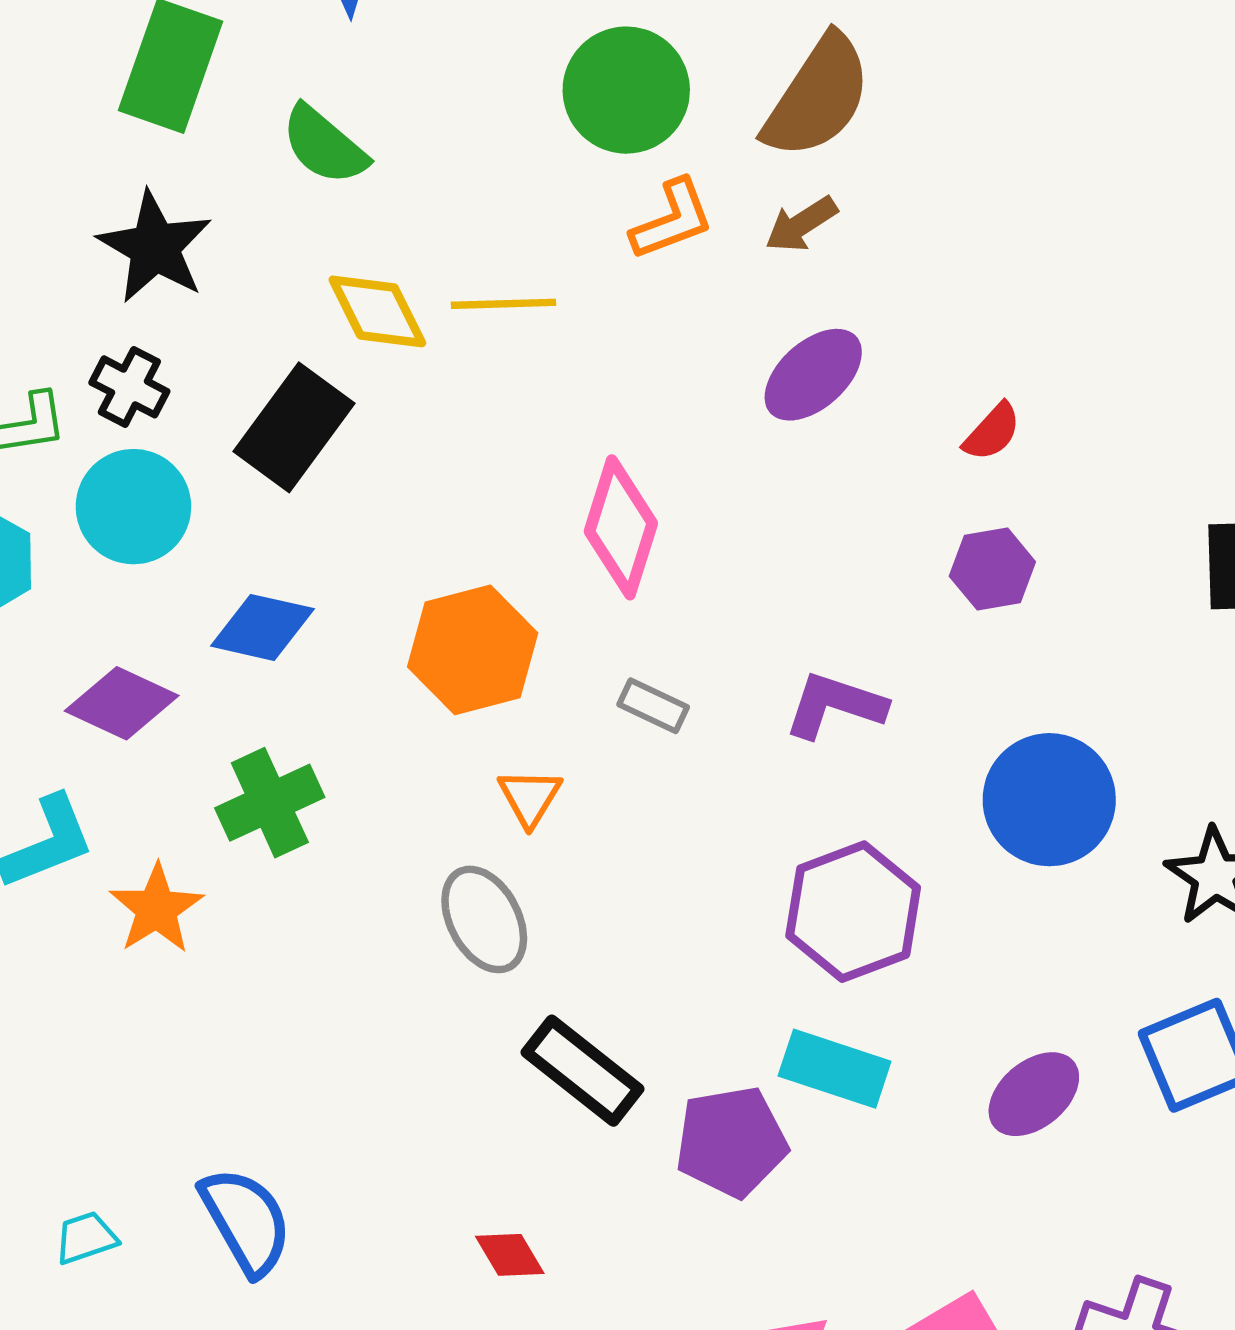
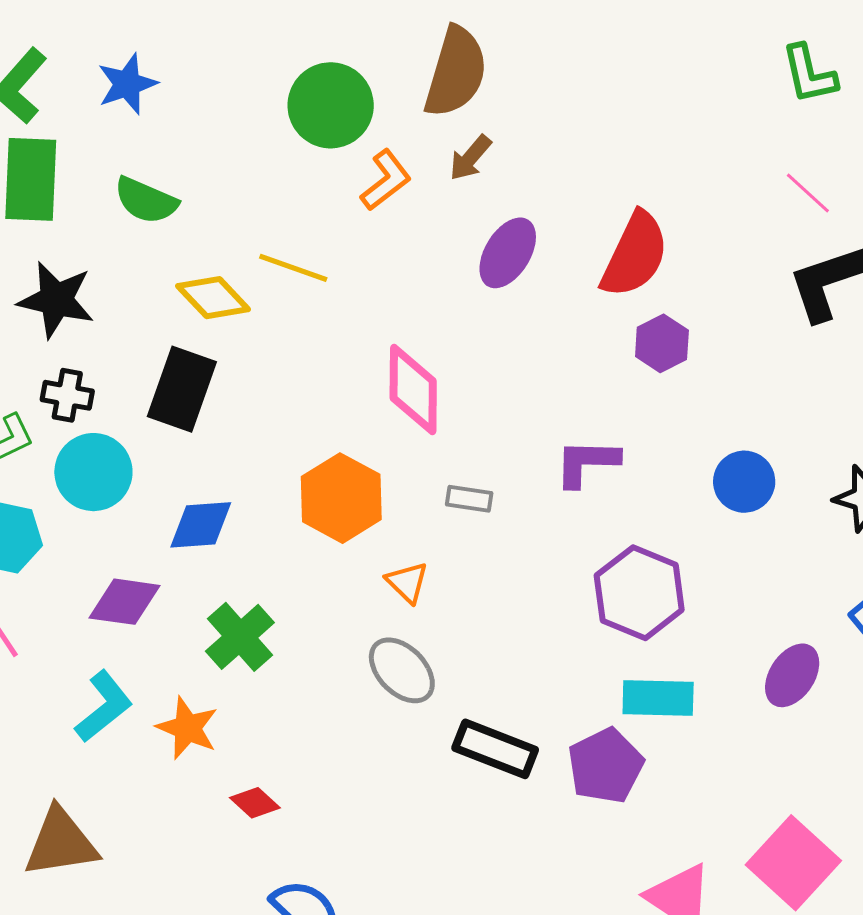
yellow line: (504, 304) -> (293, 268), turned 38
red semicircle: (992, 432) -> (635, 255), size x2.0
blue circle: (1049, 800) -> (744, 482), size x0.7
red diamond: (510, 1255) -> (255, 803), moved

